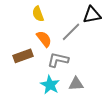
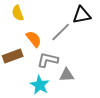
yellow semicircle: (38, 14) -> (18, 13), moved
gray triangle: (76, 84) -> (67, 75), moved

